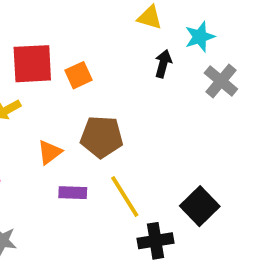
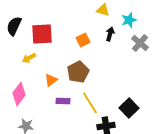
orange square: (79, 75) -> (83, 40), moved
brown pentagon: (102, 137) -> (78, 72), turned -30

